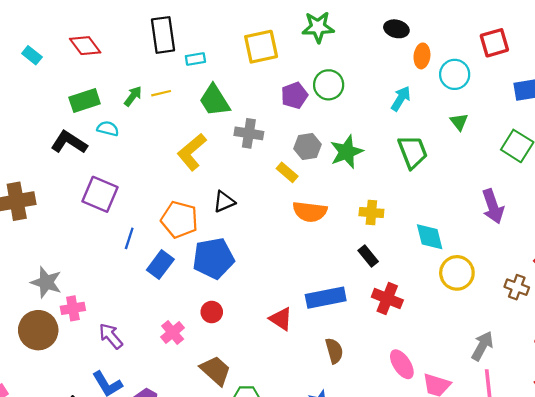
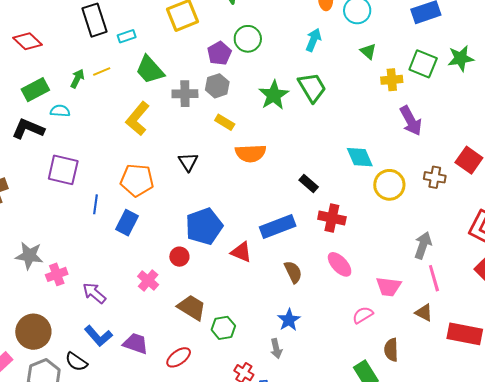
gray hexagon: (308, 147) -> (217, 86), moved
green trapezoid: (413, 152) -> (312, 87), moved
black triangle: (224, 202) -> (188, 162), moved, turned -30
yellow cross: (371, 213) -> (392, 80), moved
blue pentagon: (213, 258) -> (204, 226), moved
brown cross: (517, 287) -> (435, 177), moved
brown circle: (38, 330) -> (33, 332), moved
pink ellipse: (402, 364) -> (340, 264), moved

